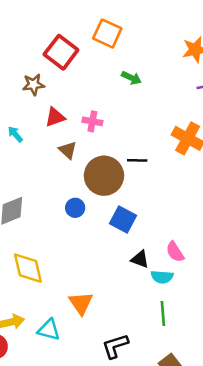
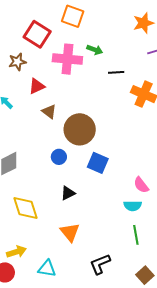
pink cross: (92, 121) -> (67, 59), moved, size x1.8
black line: (137, 160) -> (116, 72), moved
black triangle: (140, 259) -> (68, 193), moved, turned -42
cyan triangle: (49, 330) -> (47, 269), moved

